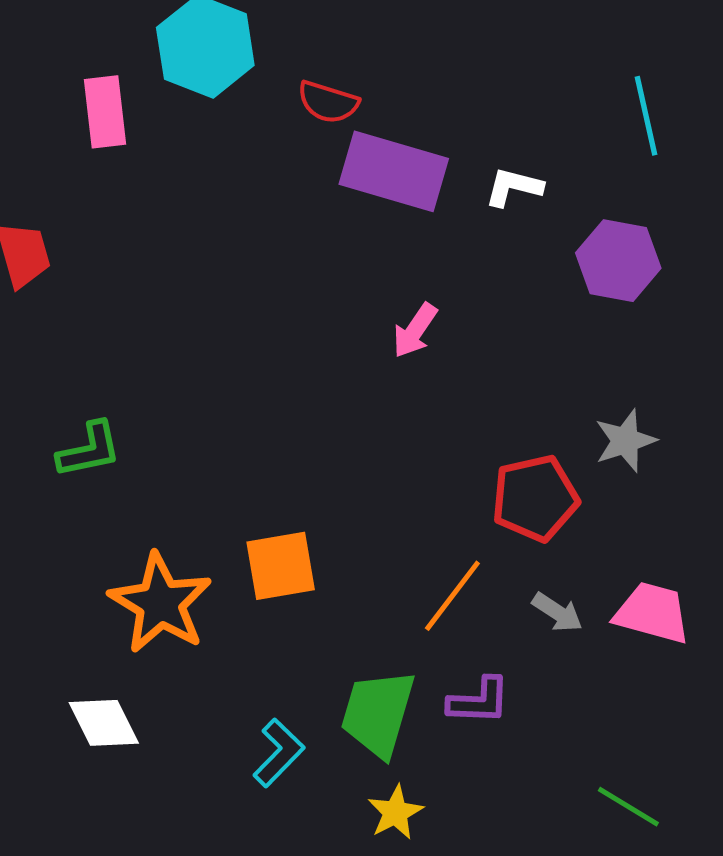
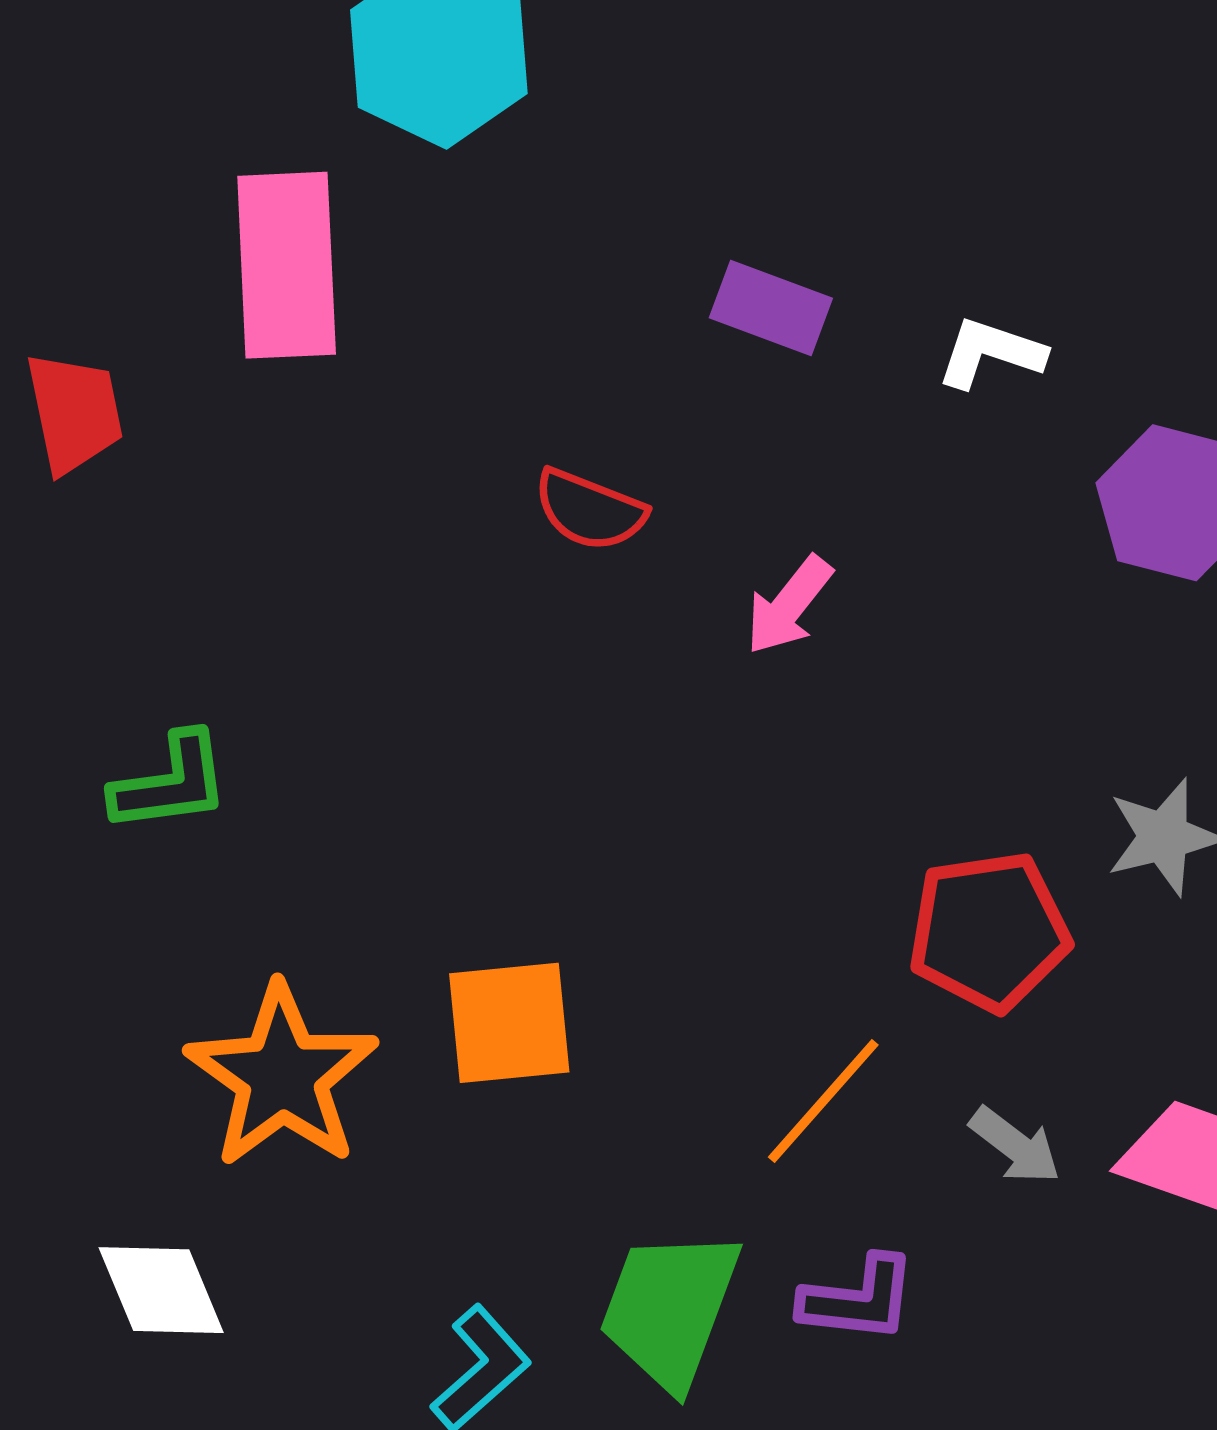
red semicircle: (328, 102) -> (590, 510), moved
pink rectangle: (105, 112) -> (287, 265), moved, size x1.4
purple rectangle: (394, 171) -> (771, 308), size x0.6

